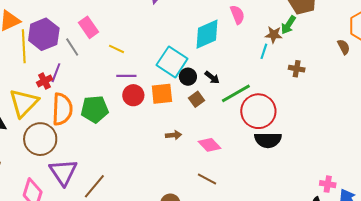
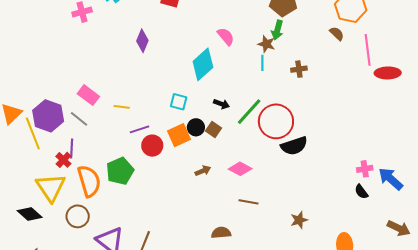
brown star: (274, 35) -> (266, 44), turned 30
cyan square: (172, 62) -> (179, 102), size x0.6
black circle: (188, 77) -> (196, 127), moved
brown circle: (40, 139) -> (78, 216), size x0.7

